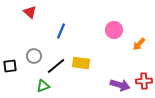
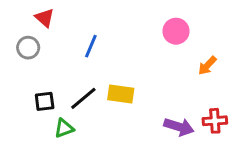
pink circle: (114, 30) -> (176, 31), moved
gray circle: (34, 56) -> (28, 48), moved
black square: (10, 66) -> (45, 101), moved

